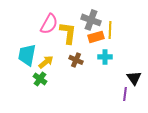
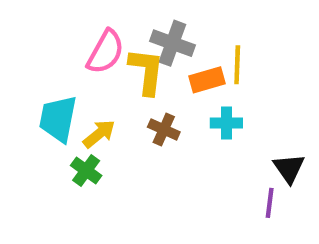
gray cross: (91, 20) -> (172, 43), moved

